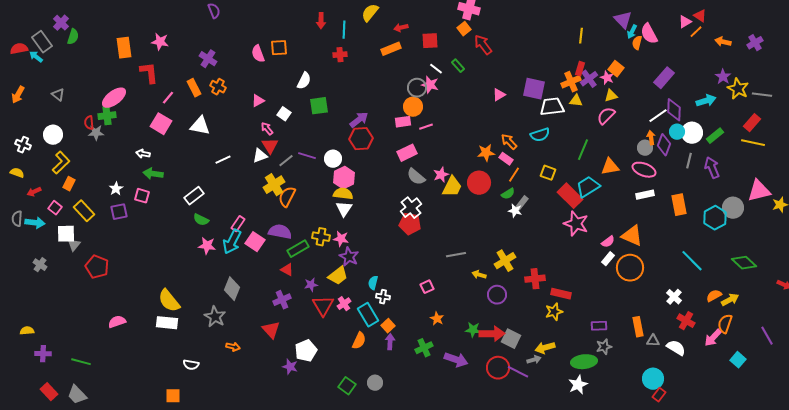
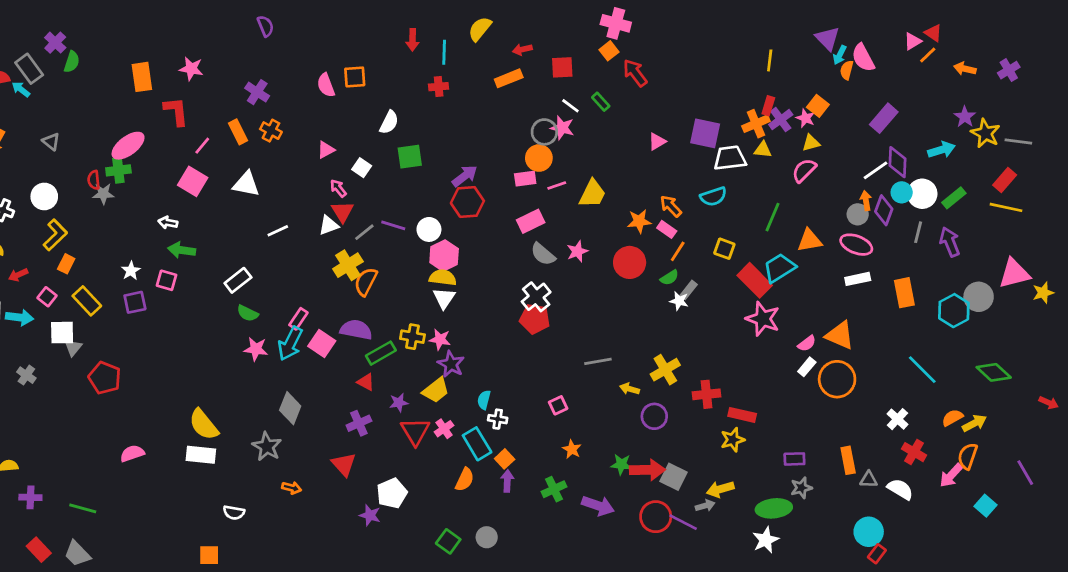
yellow trapezoid: (452, 187) -> (592, 194), moved

